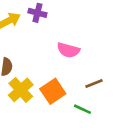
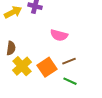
brown line: (94, 84) -> (69, 61), moved

